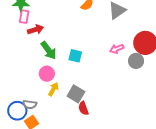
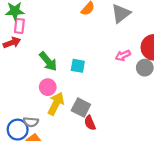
red arrow: (35, 30) -> (12, 43), moved
yellow arrow: (53, 89) -> (56, 104), size x1.5

